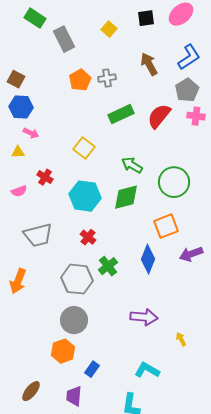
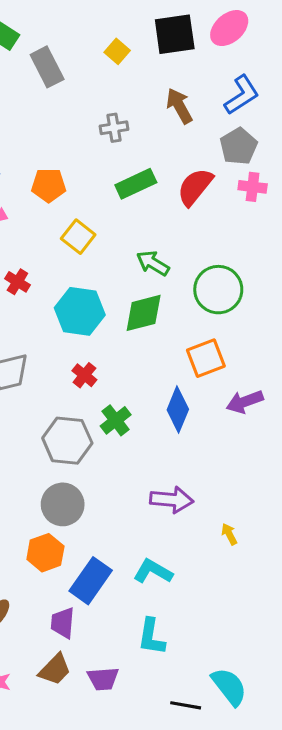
black square: (146, 18) -> (175, 34), size x1.6
orange pentagon: (80, 80) -> (49, 185), moved, turned 30
blue rectangle: (92, 369) -> (91, 581), size x1.8
cyan L-shape: (147, 370) -> (153, 571), moved

